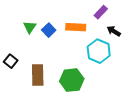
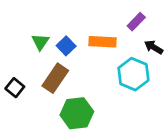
brown rectangle: (38, 75) -> (55, 78), moved, turned 35
green hexagon: (72, 80) -> (77, 113), moved

